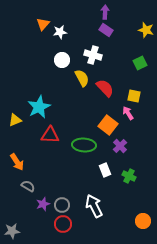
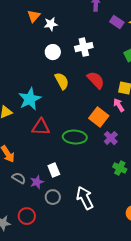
purple rectangle: (106, 30) -> (117, 22), moved
white cross: (93, 55) -> (84, 47), turned -30
yellow semicircle: (82, 78) -> (62, 81), moved
white rectangle: (105, 170) -> (54, 170), moved
purple star: (43, 204) -> (37, 182), moved
red circle: (63, 224) -> (27, 216), moved

